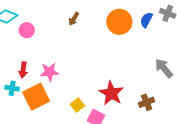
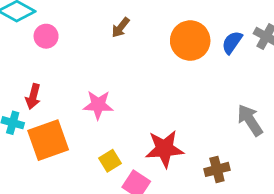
pink star: (50, 72) -> (98, 105), moved
red star: (111, 93) -> (164, 149), turned 30

